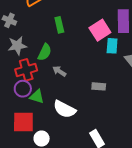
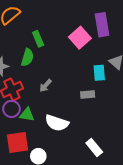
cyan rectangle: (112, 46) -> (99, 73), moved
green semicircle: (45, 52) -> (27, 57), moved
gray arrow: (59, 71) -> (46, 86), turned -72

